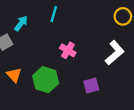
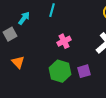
pink cross: (68, 50) -> (64, 41), turned 32
green hexagon: (46, 80) -> (60, 71), moved

